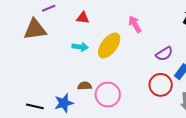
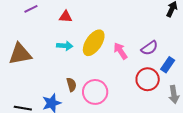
pink arrow: (135, 24) -> (120, 51), moved
brown triangle: (35, 29) -> (20, 54), moved
brown semicircle: (85, 86) -> (71, 85), turned 80

